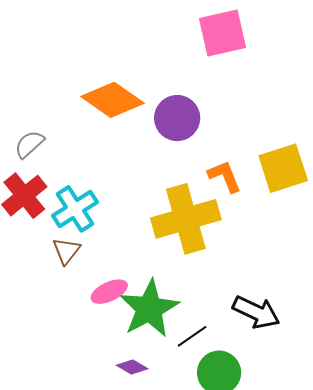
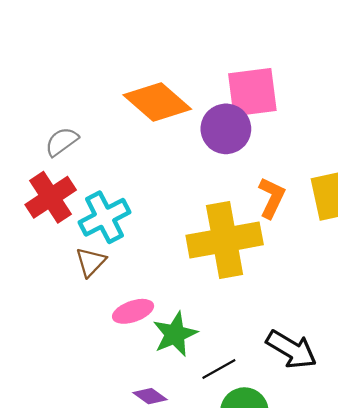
pink square: (223, 33) -> (252, 92), moved
orange L-shape: (225, 176) -> (272, 198), turned 42
green star: (149, 309) -> (175, 334), size x0.7

